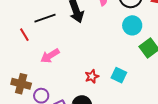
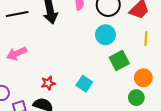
red star: (92, 76) -> (48, 83), moved

